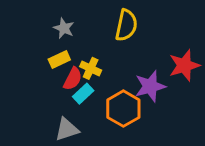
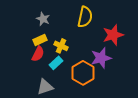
red star: (184, 65) -> (113, 35), moved
red semicircle: (73, 79) -> (38, 54), moved

